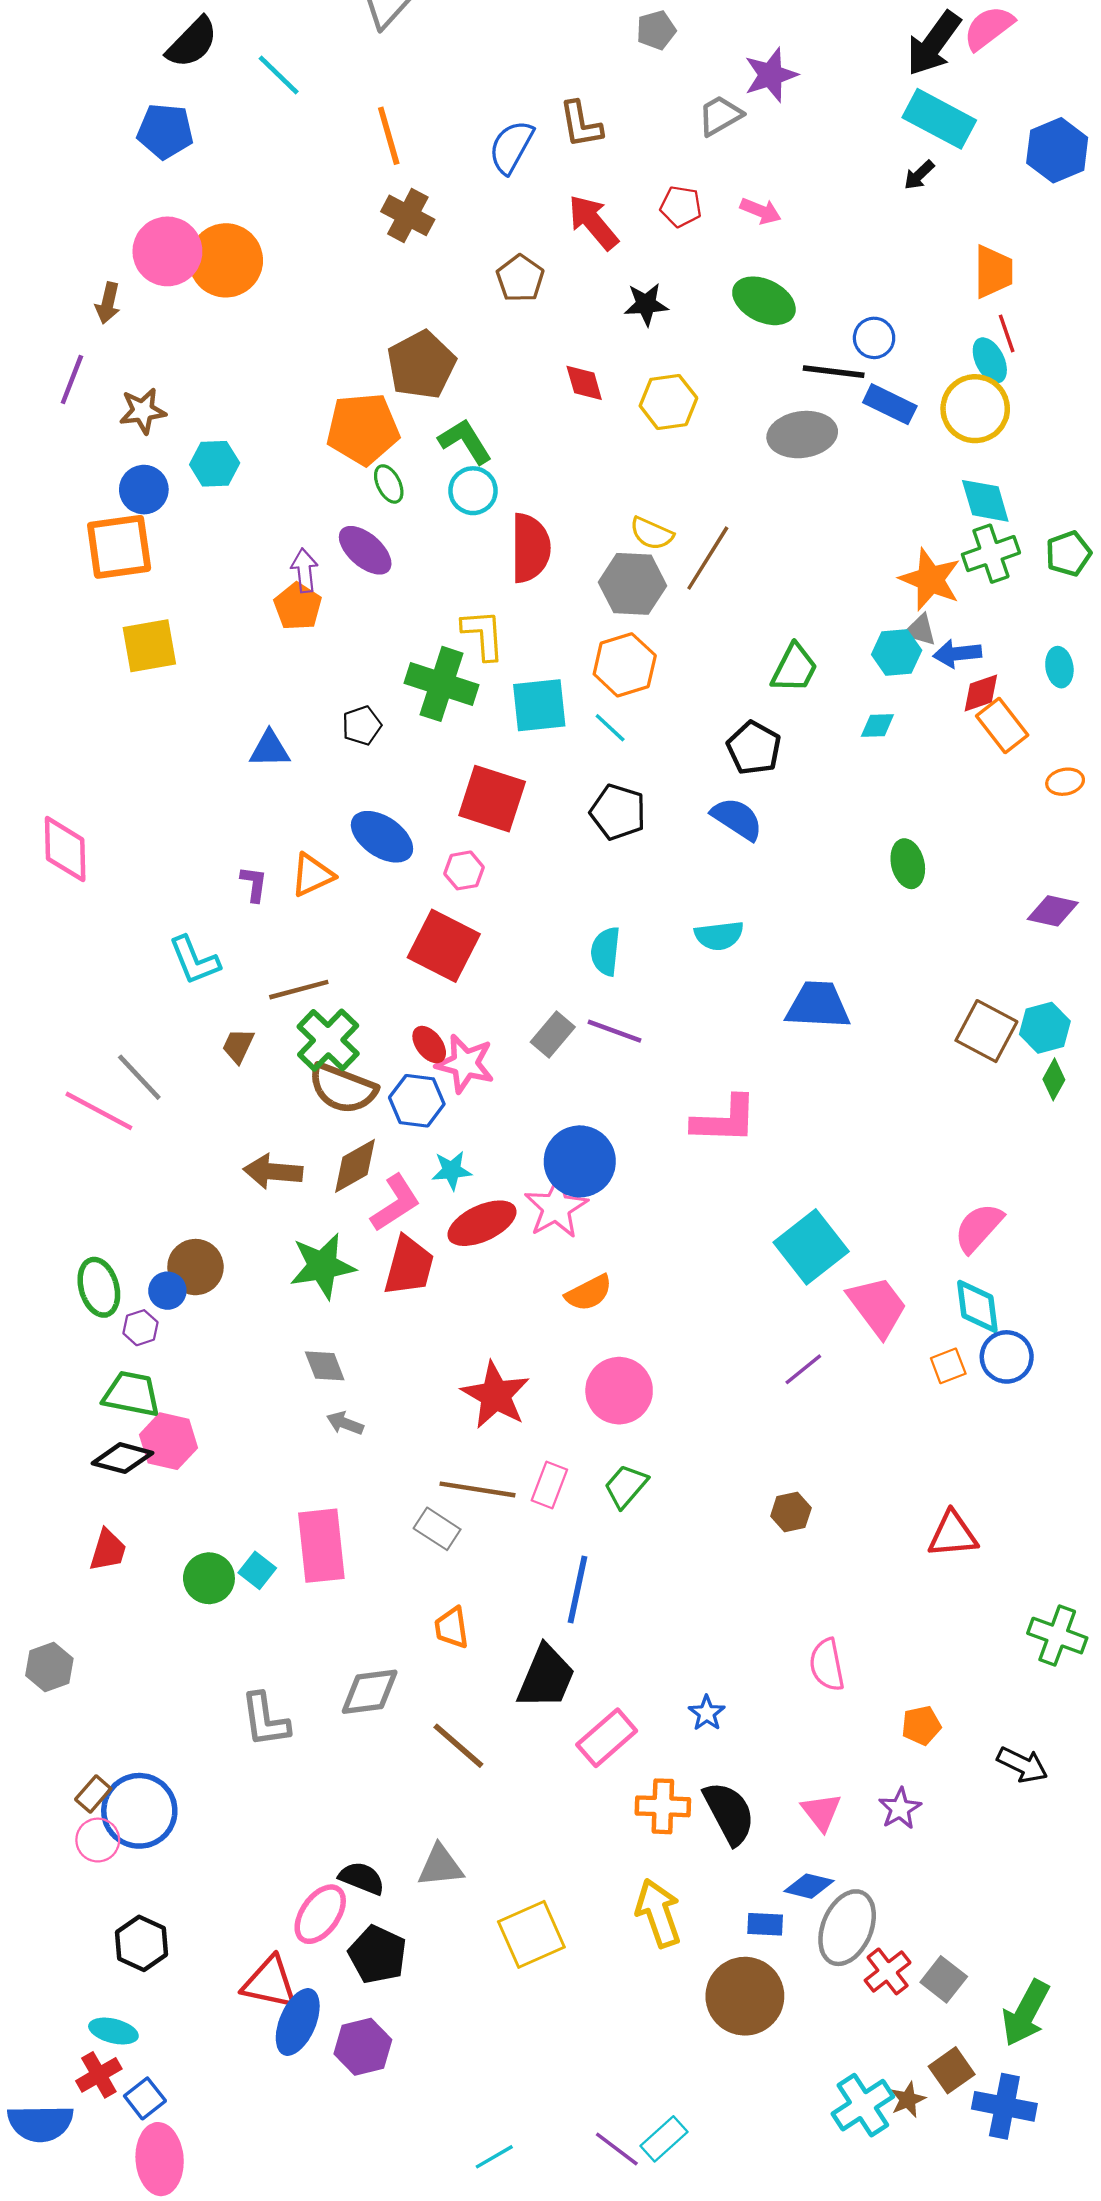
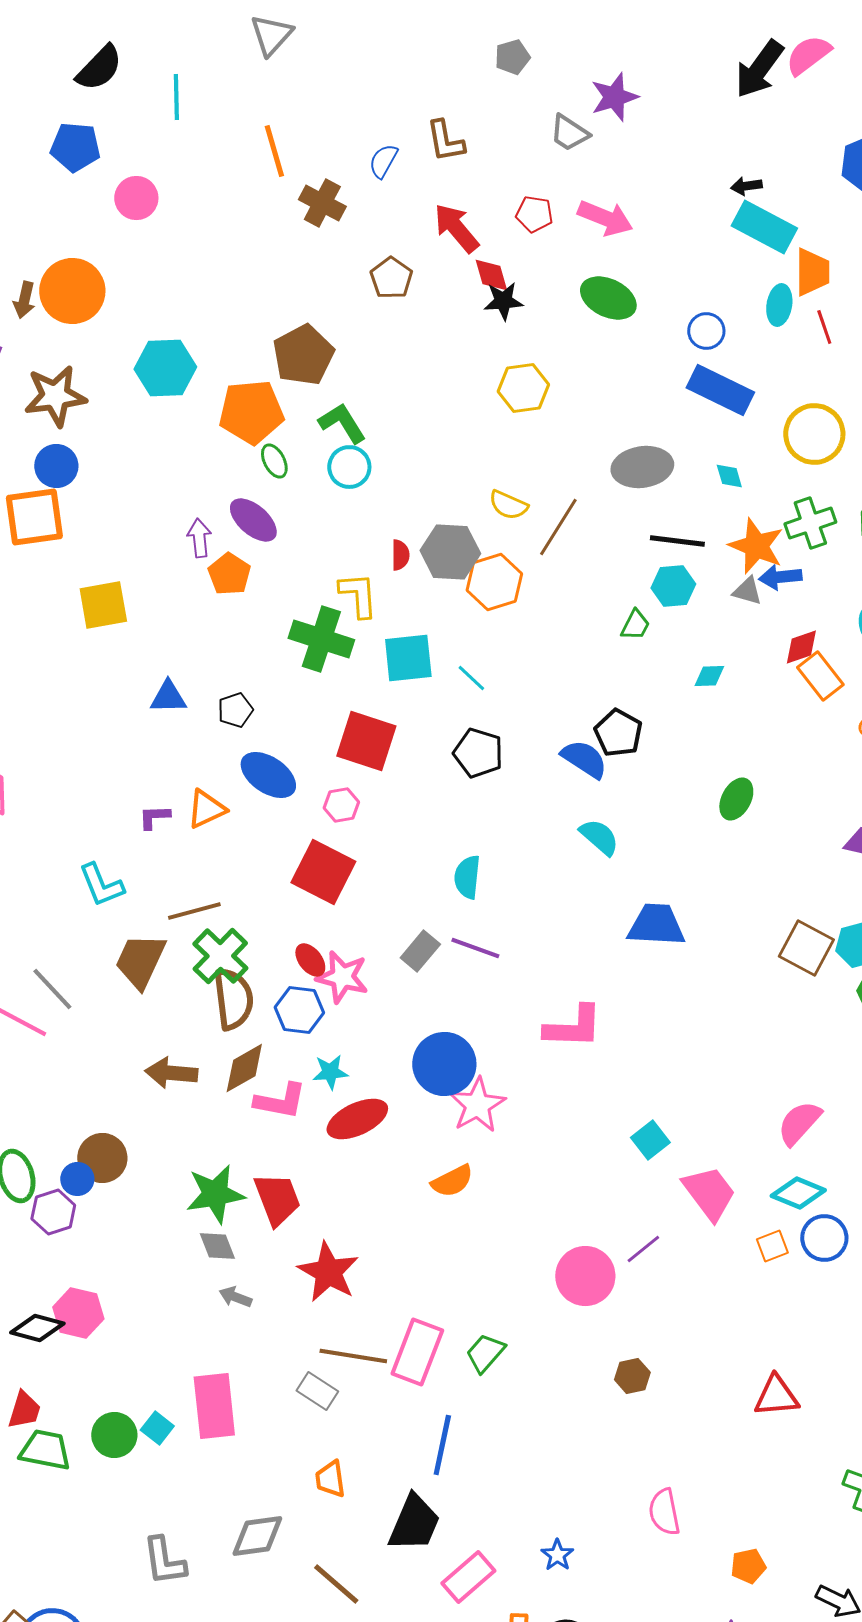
cyan line: (279, 75) -> (176, 97), turned 45
gray trapezoid: (720, 115) -> (569, 133), turned -117
cyan rectangle: (939, 119) -> (764, 227), moved
blue semicircle: (511, 147) -> (383, 161), size x0.7
black arrow: (919, 175) -> (746, 186), turned 36
pink arrow: (761, 211) -> (605, 218), size x1.5
brown cross: (408, 215) -> (322, 203), moved
pink circle: (167, 251) -> (136, 198), moved, size x0.7
orange circle: (226, 260) -> (72, 291), moved
cyan ellipse: (990, 360) -> (779, 305), moved, turned 36
black line: (834, 372) -> (677, 541), moved
red diamond: (584, 383) -> (491, 275), moved
blue rectangle: (890, 404) -> (720, 390), size x1.4
yellow circle: (975, 409) -> (814, 434), moved
brown star: (143, 411) -> (55, 396), size x1.5
gray ellipse: (802, 435) -> (642, 467), moved
cyan hexagon: (215, 464) -> (165, 368), moved, size x1.4
cyan diamond: (985, 501) -> (729, 476), moved, size x0.6
red semicircle: (530, 548) -> (400, 555), moved, size x0.5
gray hexagon: (633, 584) -> (450, 552), moved
orange pentagon: (298, 606) -> (229, 574), moved
yellow square: (149, 646) -> (103, 605), moved
cyan hexagon: (897, 652) -> (673, 586), moved
blue arrow: (957, 654) -> (780, 577), moved
orange hexagon: (625, 665) -> (494, 582), moved
green trapezoid: (794, 668) -> (635, 625), size x0.7
black pentagon: (362, 726) -> (235, 710), moved
black pentagon: (754, 748) -> (618, 733), moved
green ellipse: (908, 864) -> (736, 799), turned 42
purple L-shape: (254, 884) -> (154, 817), turned -100
cyan semicircle: (719, 936) -> (599, 837), moved, turned -132
brown trapezoid: (238, 1046) -> (140, 961), size x1.8
brown semicircle: (343, 1088) -> (233, 999), turned -118
pink L-shape: (395, 1203) -> (280, 1101), turned 44
pink star: (556, 1207) -> (477, 1105), moved
cyan square: (811, 1247) -> (650, 1140), size x0.6
green star: (322, 1266) -> (215, 1194), moved
red trapezoid: (409, 1266) -> (277, 1199), moved, turned -36
cyan diamond: (977, 1306) -> (798, 1193), turned -60
purple hexagon: (140, 1328) -> (53, 1212), size x1.4
pink circle: (619, 1391) -> (585, 1276), moved
green trapezoid: (131, 1394) -> (45, 1450), moved
red star: (495, 1395) -> (328, 1272), moved
pink rectangle: (549, 1485) -> (417, 1352), size x1.6

